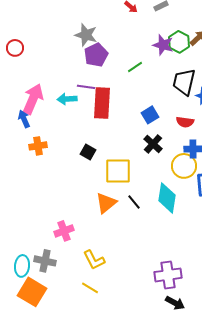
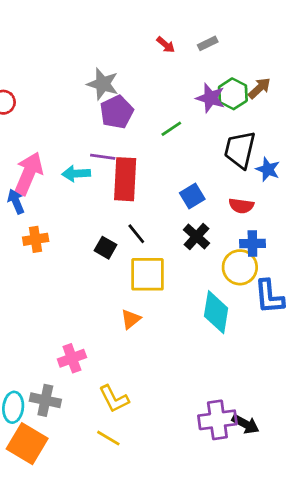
black line: (134, 202) -> (136, 234), moved
orange triangle: (106, 203) -> (131, 319), size x0.7
black arrow: (175, 303) -> (245, 424), moved

